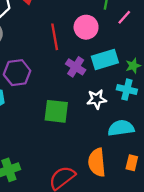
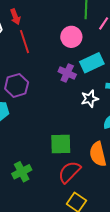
red line: (55, 37) -> (24, 42), moved
green square: (56, 111) -> (61, 144), moved

